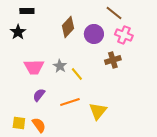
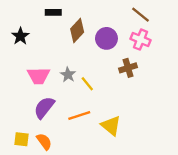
black rectangle: (27, 11) -> (53, 12), moved
brown line: (114, 13) -> (140, 15), moved
purple semicircle: (39, 95) -> (44, 108), size x1.5
yellow triangle: (98, 111) -> (111, 126), turned -30

